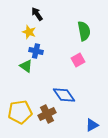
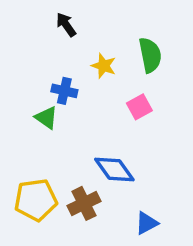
yellow star: (29, 32) -> (104, 66), moved
blue triangle: (92, 125) -> (147, 223), moved

